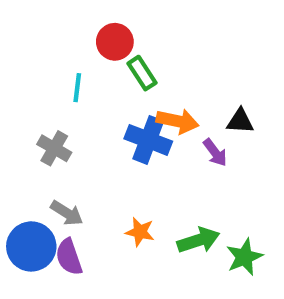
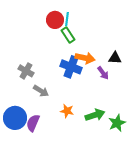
cyan line: (77, 88) -> (67, 19), moved
gray arrow: (67, 213) -> (41, 91), moved
purple semicircle: (69, 257) -> (33, 123), turned 42

